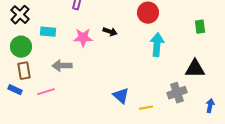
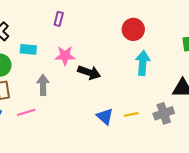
black arrow: (110, 32) -> (89, 72), moved, size x1.5
gray arrow: (62, 66) -> (43, 85), turned 90
yellow line: (146, 108) -> (131, 114), moved

